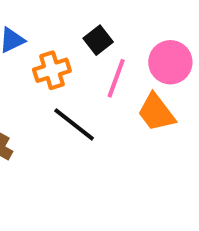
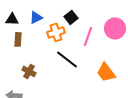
black square: (98, 40) -> (71, 17), moved
orange trapezoid: (156, 112) -> (106, 72), moved

